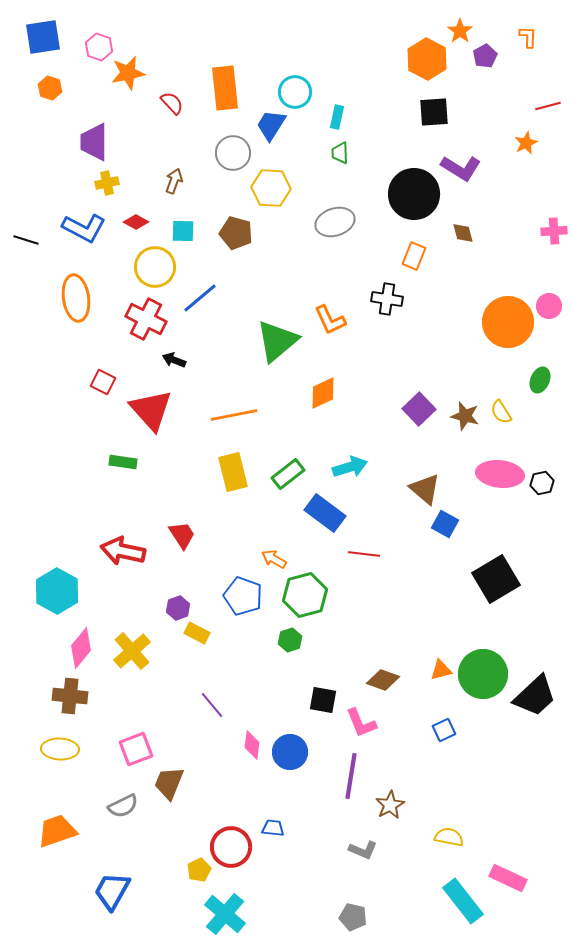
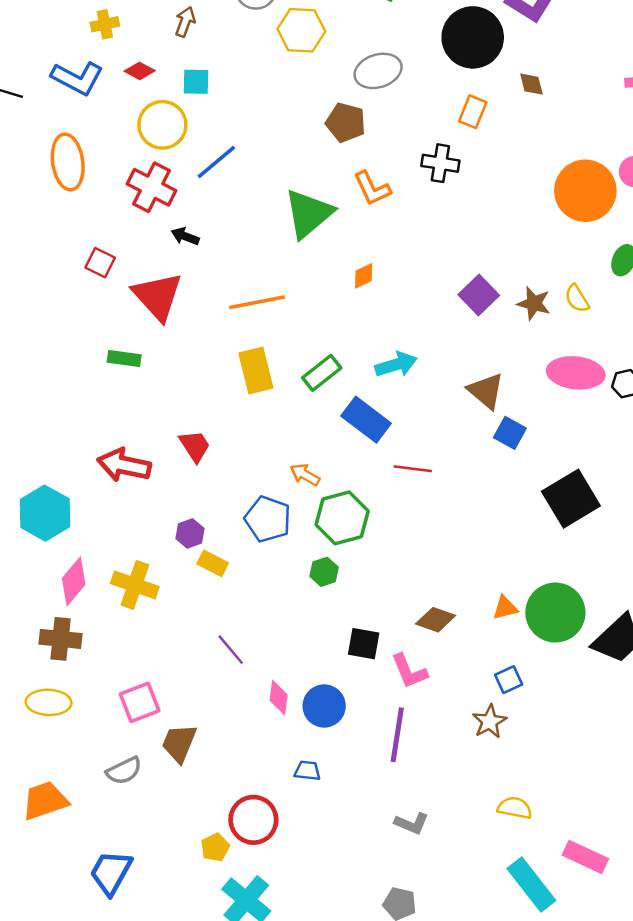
brown pentagon: (236, 233) -> (346, 122), moved
orange diamond: (323, 393) -> (364, 276), size x0.7
yellow cross: (132, 651) -> (135, 585), turned -30
brown star: (390, 805) -> (489, 722), moved
blue trapezoid: (273, 828) -> (307, 771), moved

